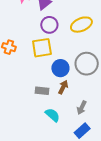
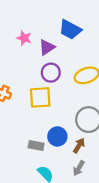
blue circle: (60, 68) -> (57, 136), moved
brown arrow: (63, 87) -> (79, 146), moved

